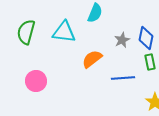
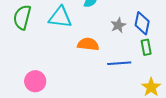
orange semicircle: (92, 59) -> (88, 44), turned 45
pink circle: (36, 81) -> (35, 81), moved

